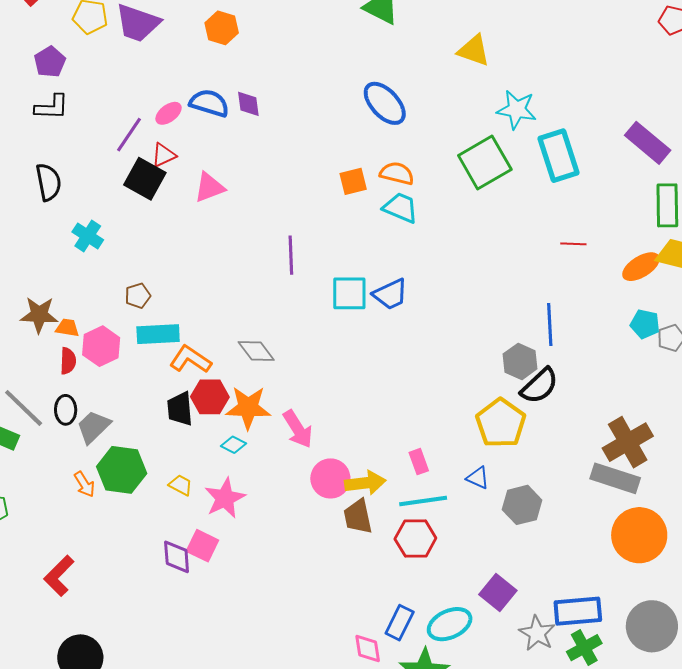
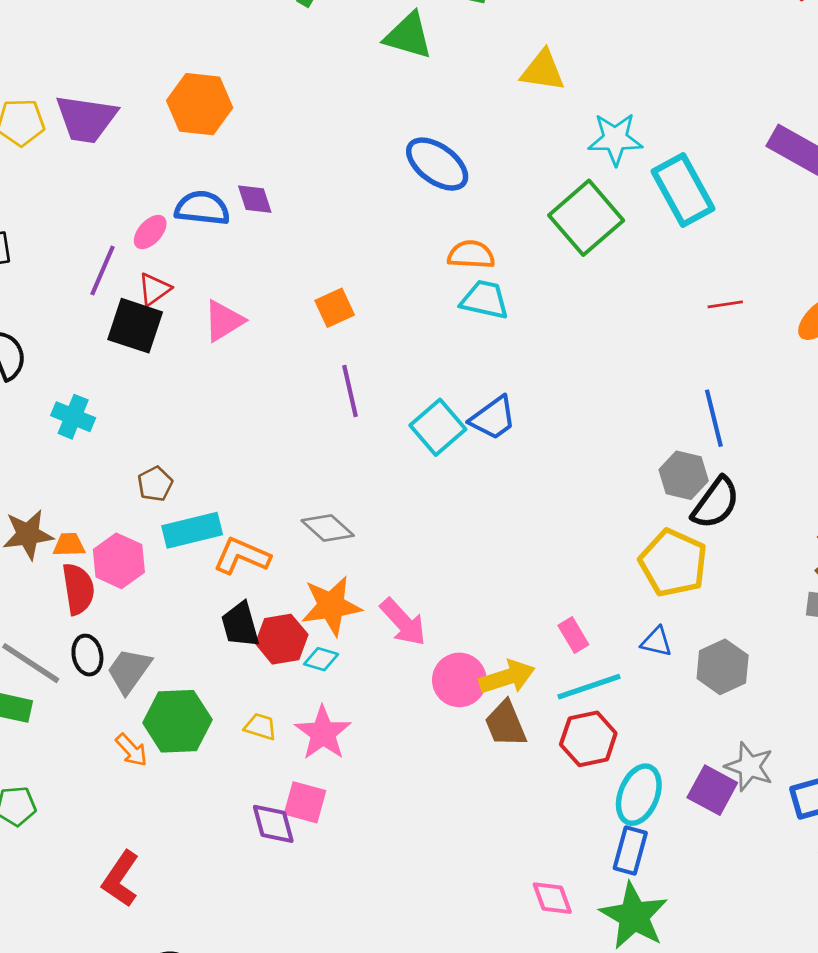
orange hexagon: (222, 28) -> (200, 104), size x1.4
orange square: (353, 181) -> (335, 308), moved
cyan square: (349, 293) -> (438, 427), turned -30
red semicircle: (68, 361) -> (78, 589), size x1.4
red hexagon: (210, 397) -> (282, 639), moved
blue rectangle: (400, 623) -> (630, 851), moved
cyan ellipse: (450, 624) -> (639, 795), moved, turned -33
gray star: (537, 633) -> (749, 767), moved

